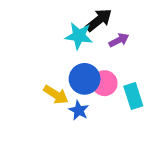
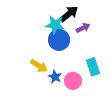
blue circle: (85, 79) -> (59, 40), moved
pink circle: (105, 83) -> (73, 81), moved

